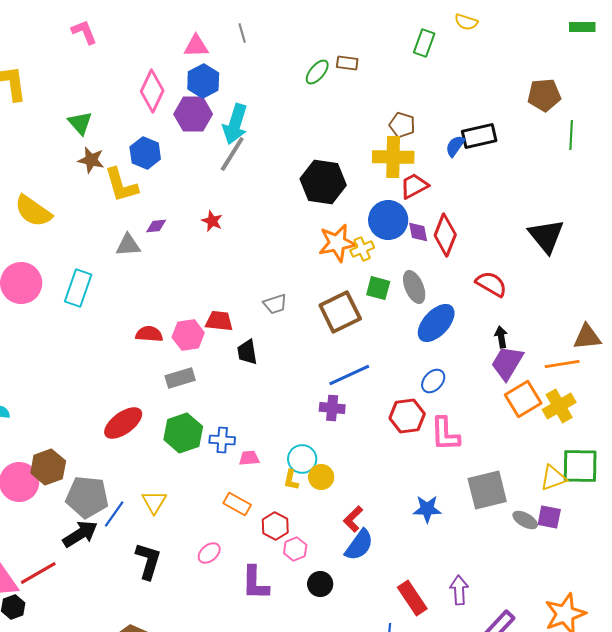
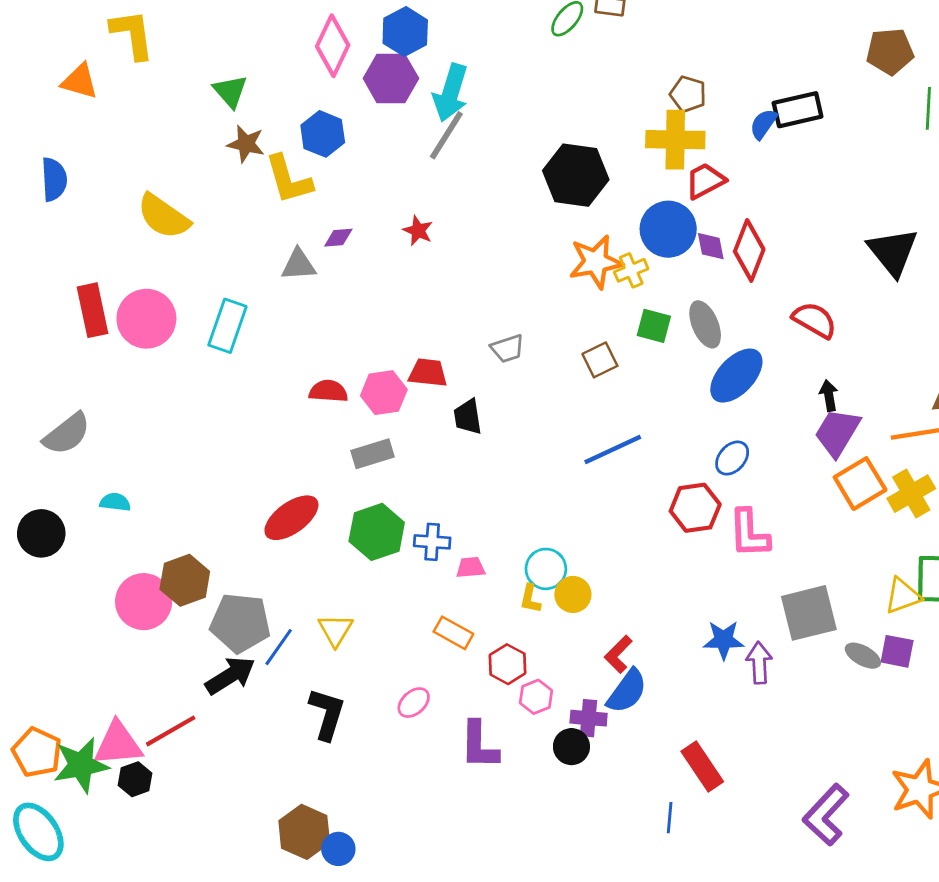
brown square: (340, 312) -> (600, 360), size x0.6
purple cross: (332, 408) -> (589, 718), moved
purple arrow: (459, 590) -> (759, 663), moved

